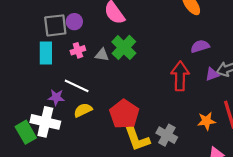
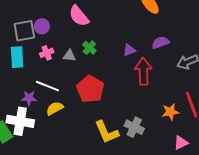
green cross: (124, 47) -> (89, 48), size x0.6
purple triangle: (212, 74) -> (129, 50), moved
red pentagon: (124, 114) -> (90, 89), moved

